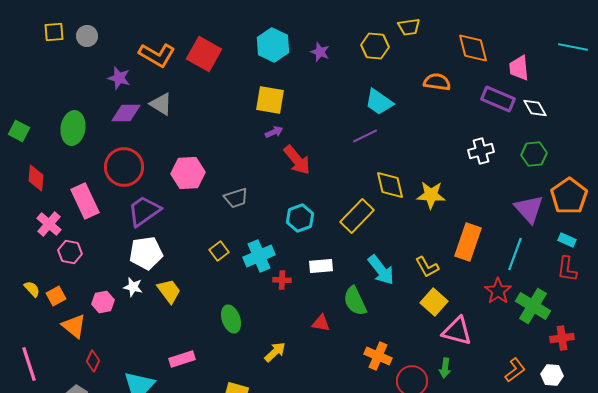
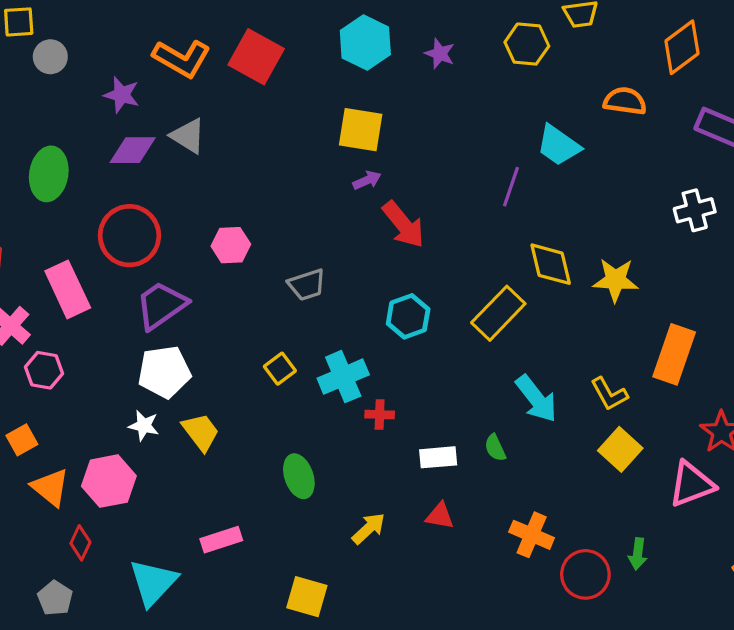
gray circle: (87, 36) -> (50, 57), moved
orange diamond: (473, 48) -> (682, 47), turned 68
cyan trapezoid: (379, 102) -> (559, 145), moved
purple line: (365, 136) -> (511, 187), turned -45
pink hexagon: (188, 173) -> (231, 245), size x0.7
white rectangle: (321, 266) -> (438, 457), moved
green semicircle: (355, 301) -> (495, 448), size x0.6
pink hexagon: (103, 302) -> (109, 481), moved, size x1.5
red triangle: (321, 323) -> (440, 516), moved
pink triangle: (457, 331) -> (691, 484), moved, turned -36

